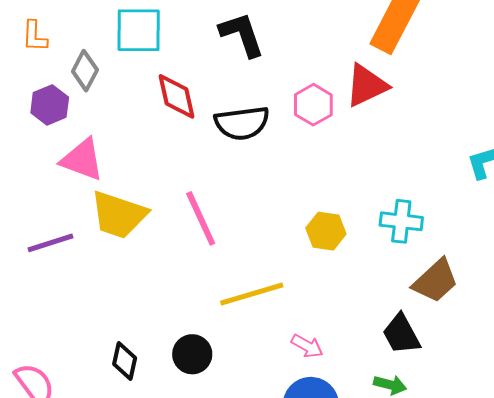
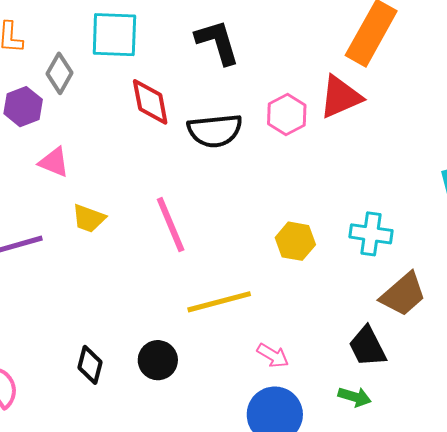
pink triangle: (82, 160) -> (54, 162), size x0.7
yellow trapezoid: (119, 215) -> (89, 218), size x0.6

